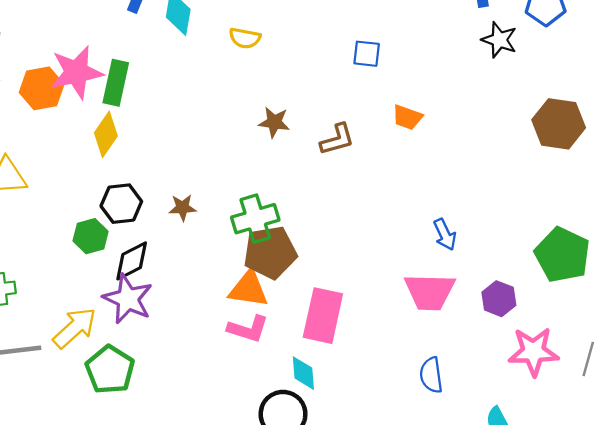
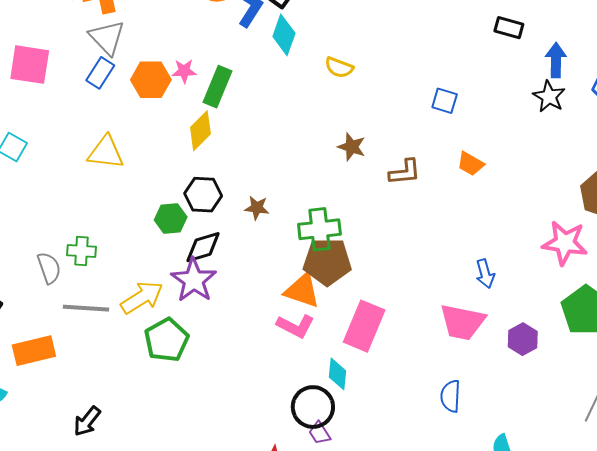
black star: (499, 40) -> (549, 97), moved
pink star: (76, 72) -> (184, 71), size x0.5
pink star: (533, 352) -> (565, 243), moved

